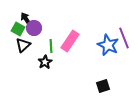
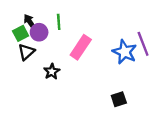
green square: (18, 29) -> (21, 33), turned 32
green line: (51, 46) -> (59, 22), moved

